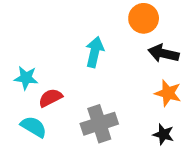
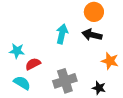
black arrow: (163, 53) -> (92, 35), moved
black star: (163, 134) -> (99, 88), moved

